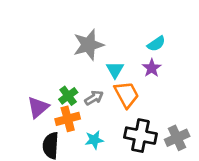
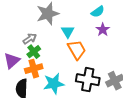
purple star: (152, 68) -> (103, 30), moved
gray arrow: (94, 98) -> (30, 39), moved
cyan star: (94, 140) -> (54, 84), size x1.5

